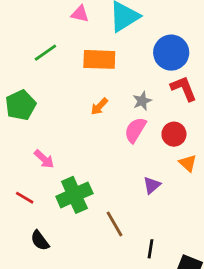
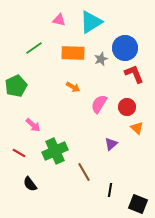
gray star: (142, 101) -> (101, 59), moved
orange arrow: (99, 106) -> (73, 87), turned -104

